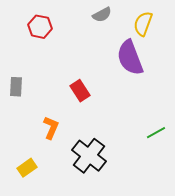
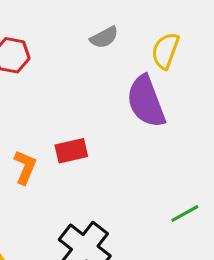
red rectangle: (80, 91) -> (71, 151), turned -70
orange L-shape: (51, 128) -> (25, 167), moved

